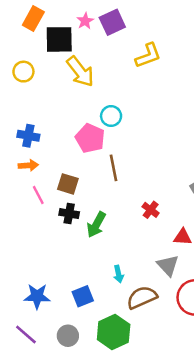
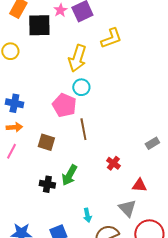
yellow arrow: (80, 72) -> (77, 58), moved, turned 56
pink line: (38, 195) -> (11, 151), moved, turned 56
black cross: (69, 214) -> (47, 184), moved

